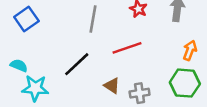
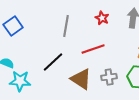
brown triangle: (112, 86) -> (81, 79), size x1.6
gray cross: (140, 93) -> (109, 77), moved

